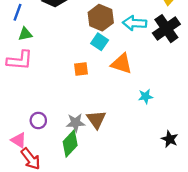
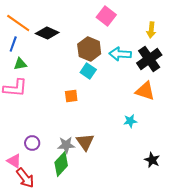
orange triangle: (121, 64) -> (145, 91), moved

